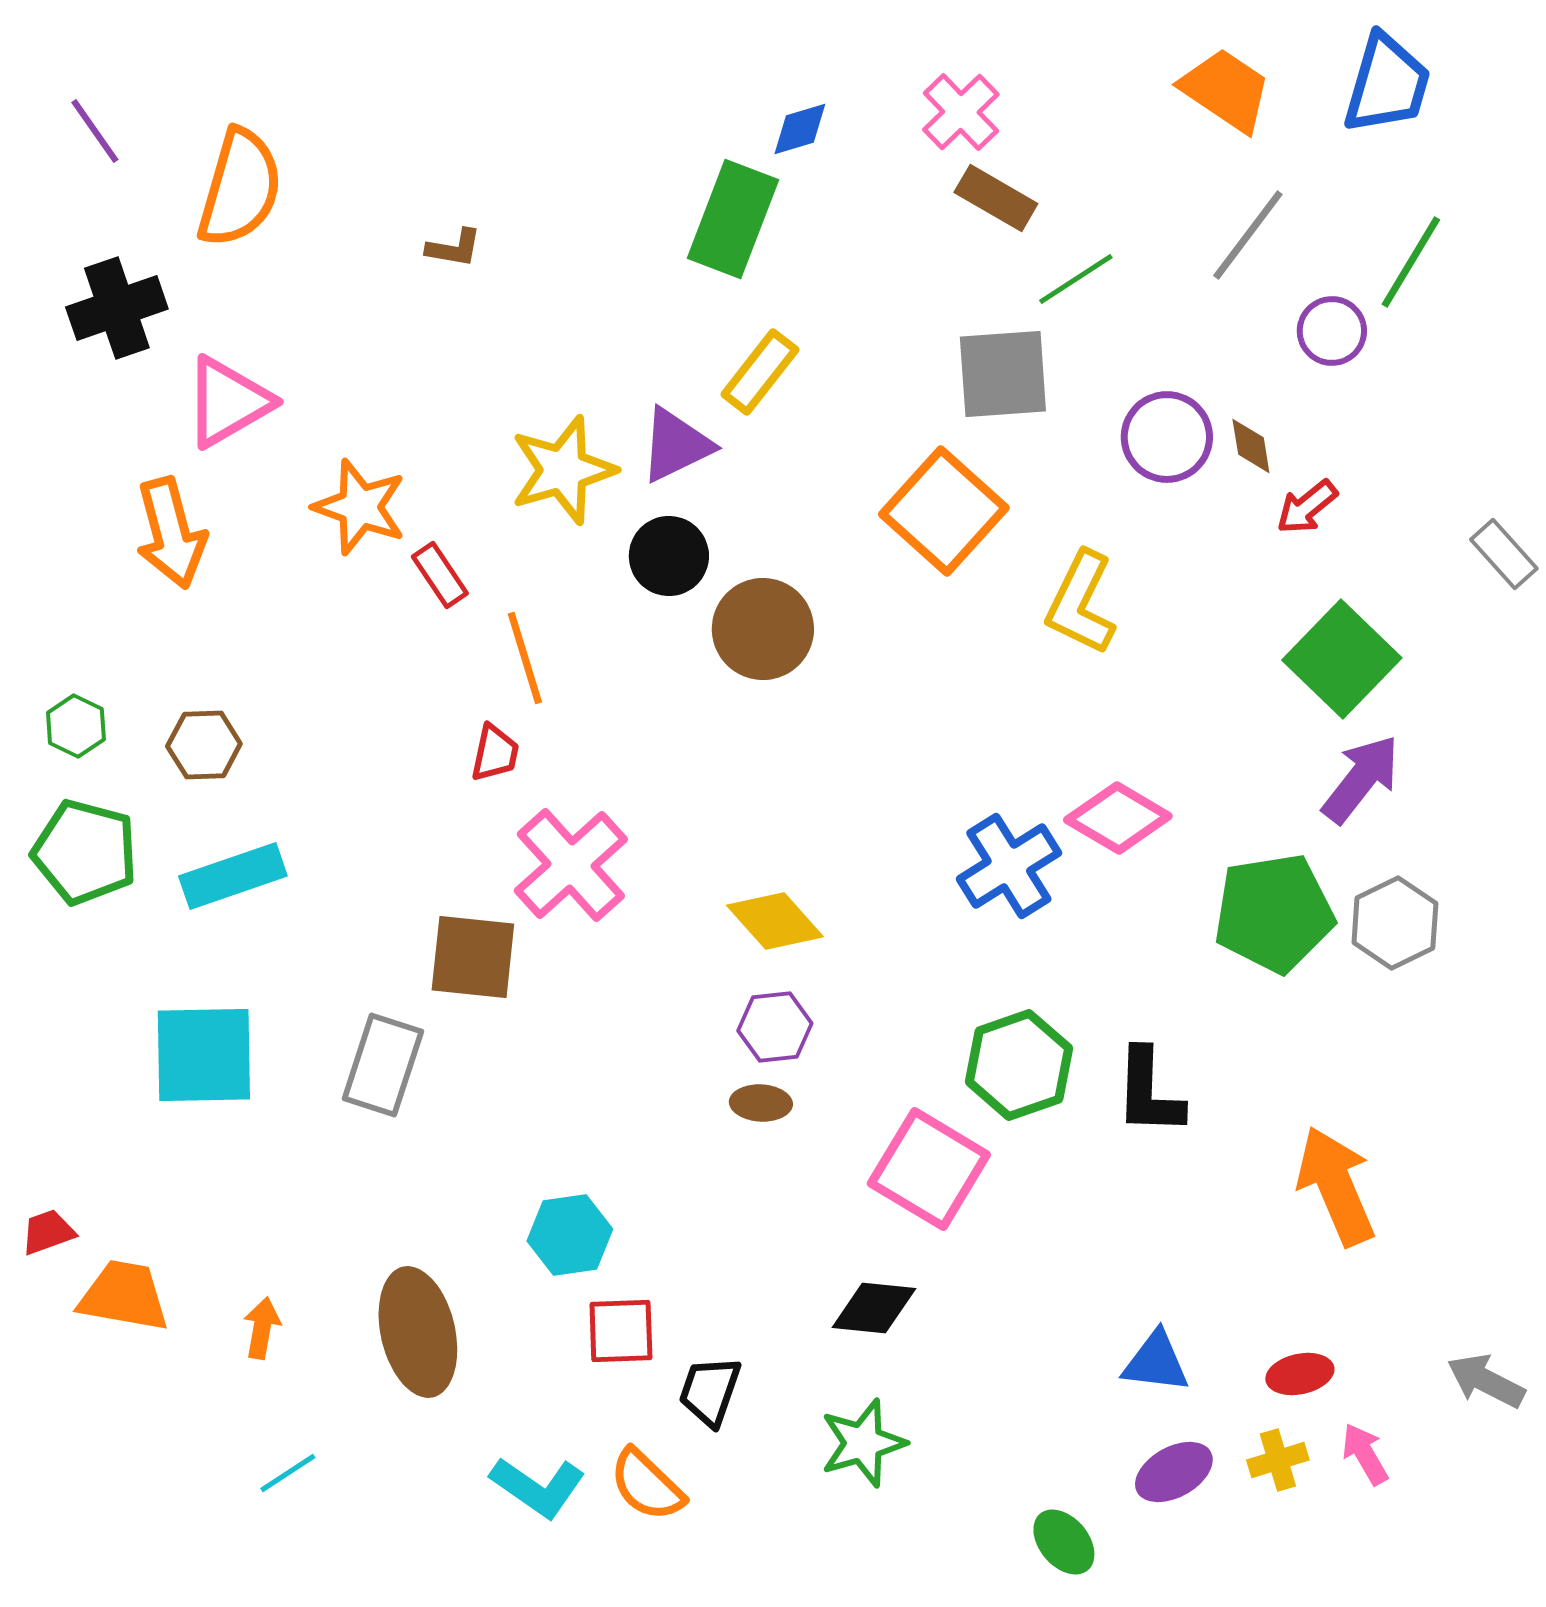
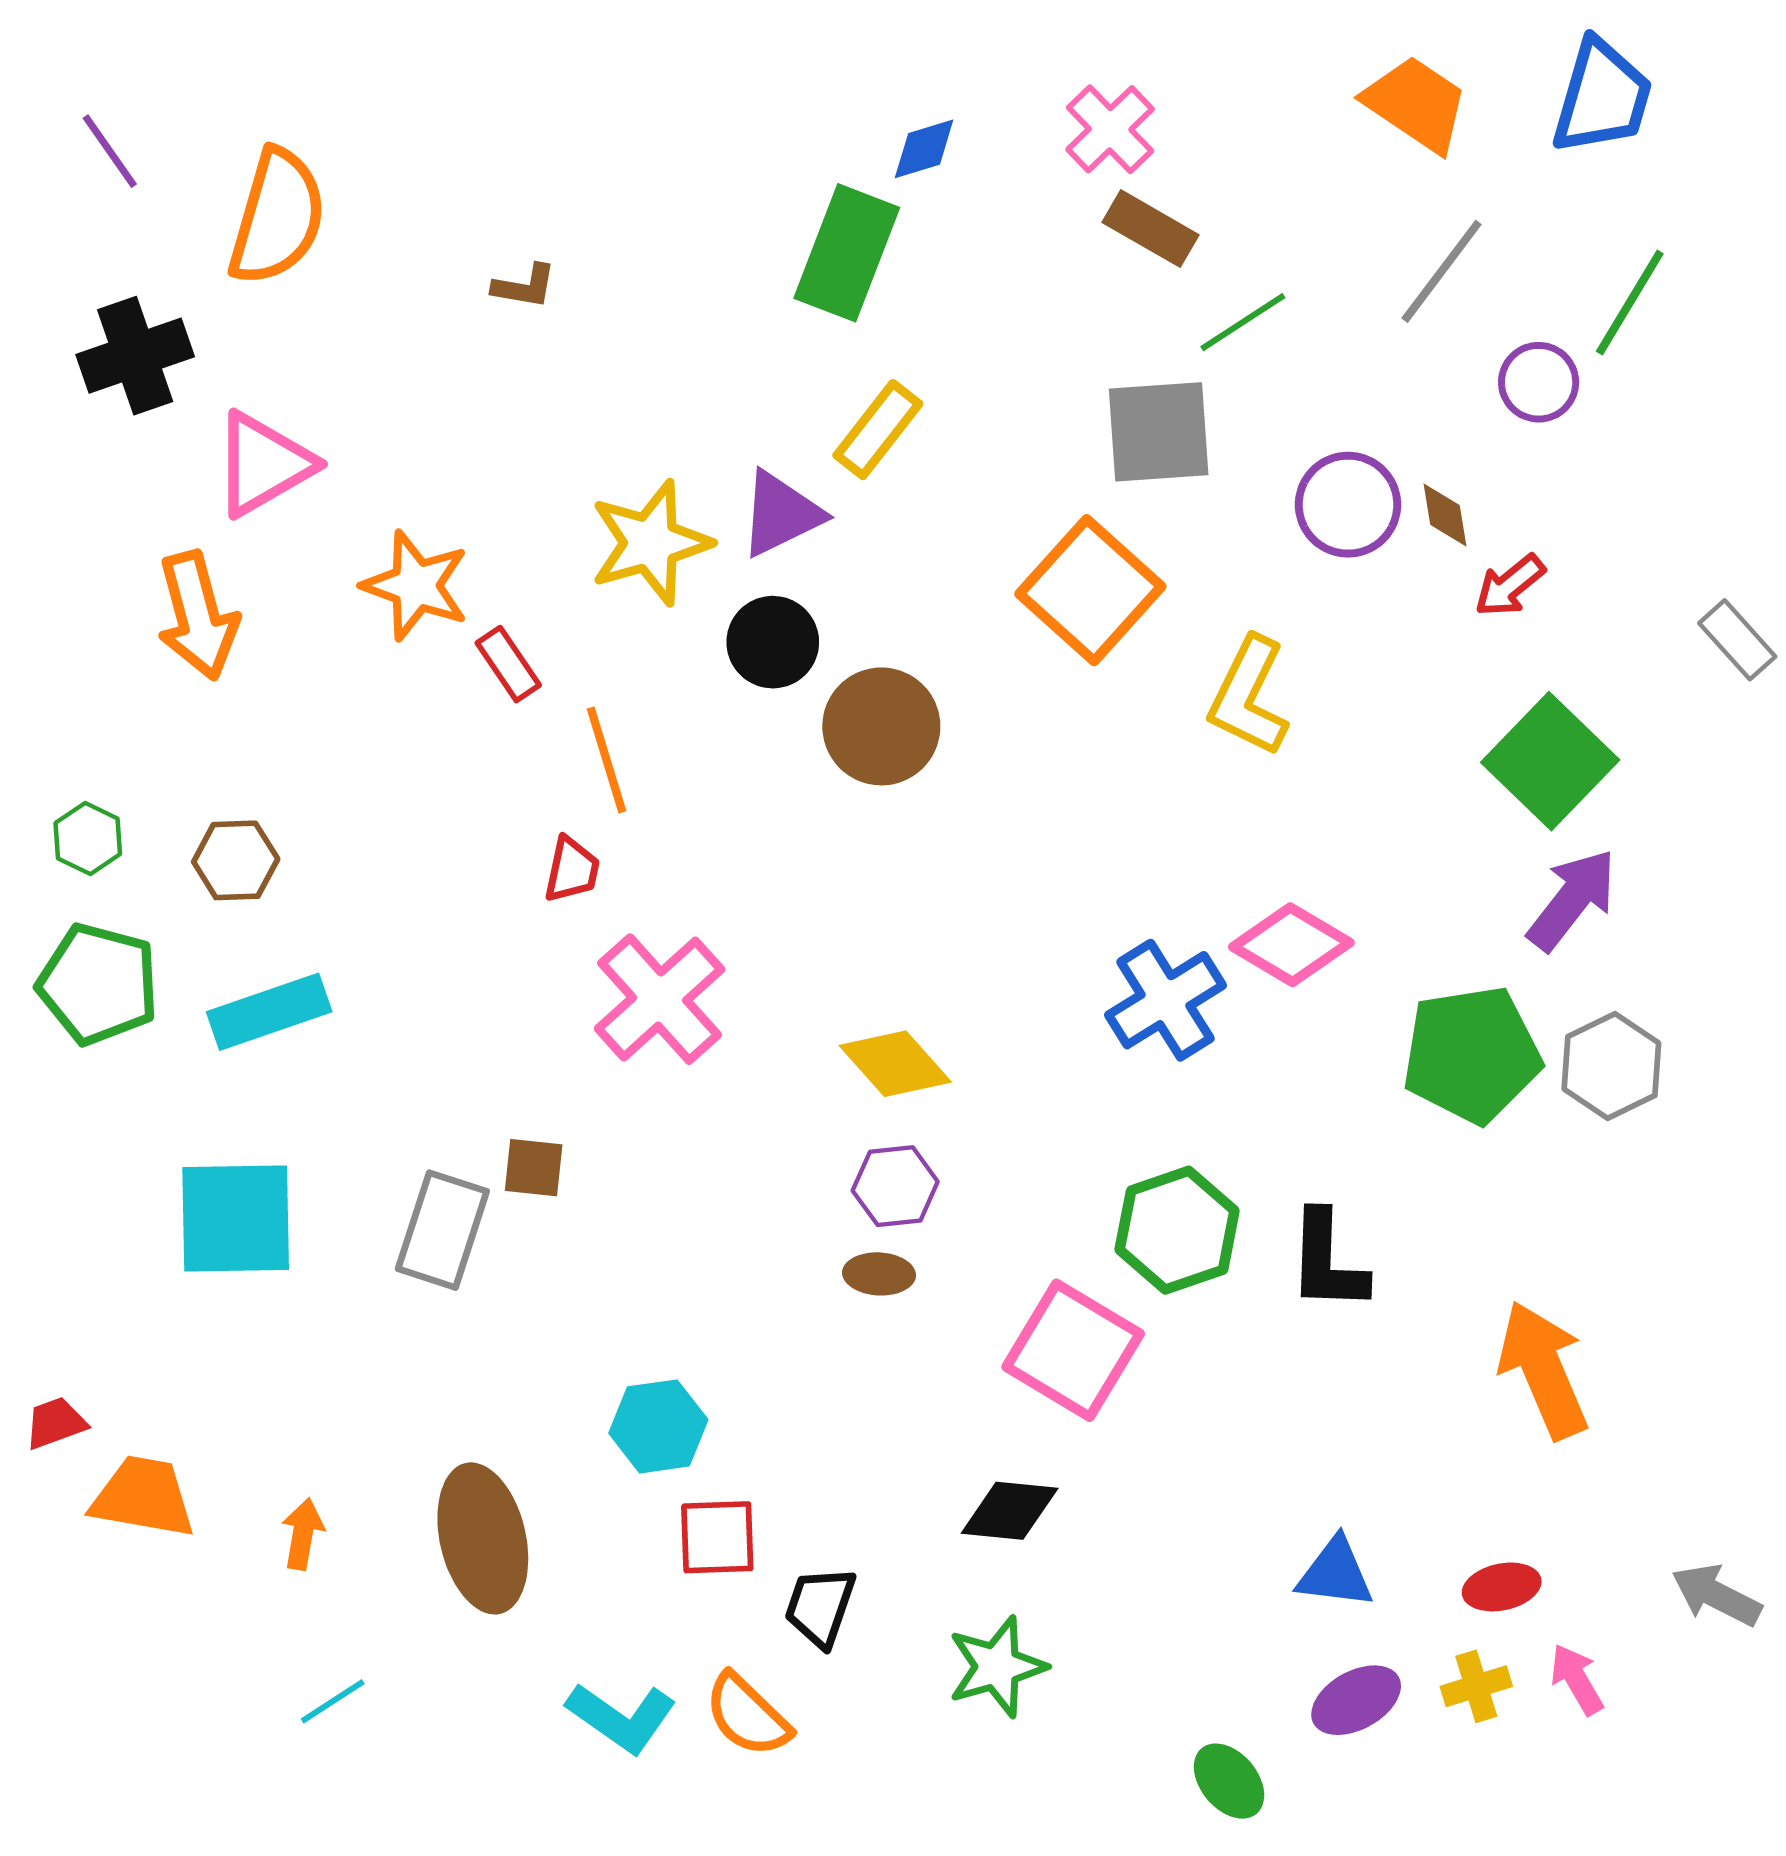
brown square: (473, 957) -> (534, 1168), moved, size x0.6

